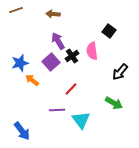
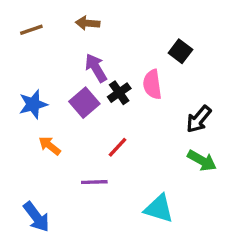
brown line: (16, 10) -> (31, 30), moved
orange arrow: (32, 80) -> (50, 146), moved
green arrow: (114, 103) -> (202, 161), moved
cyan triangle: (81, 120) -> (159, 209), moved, turned -36

